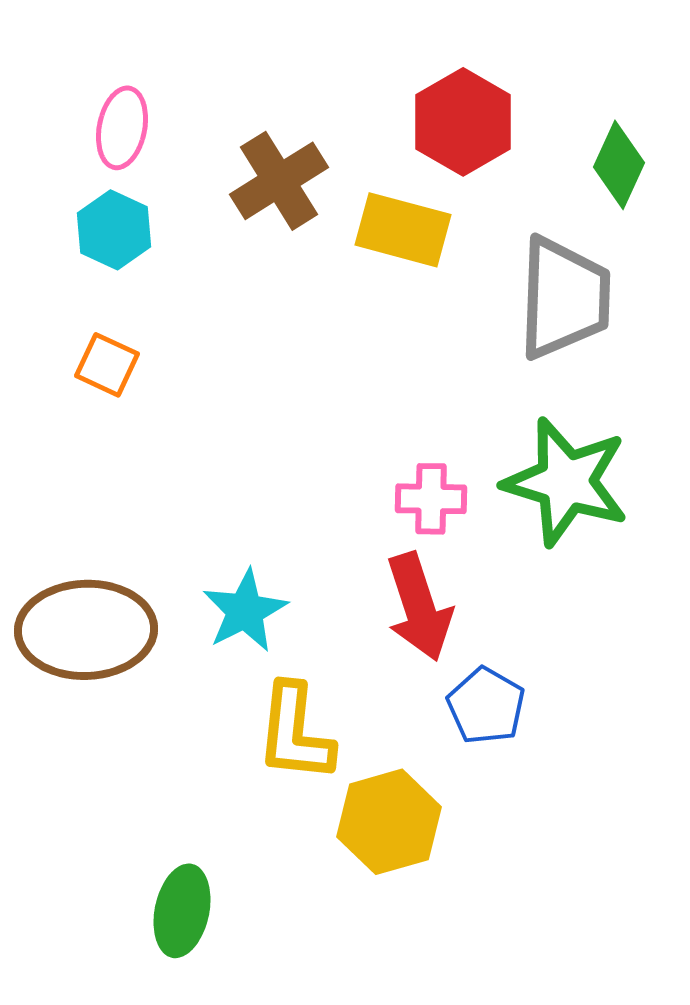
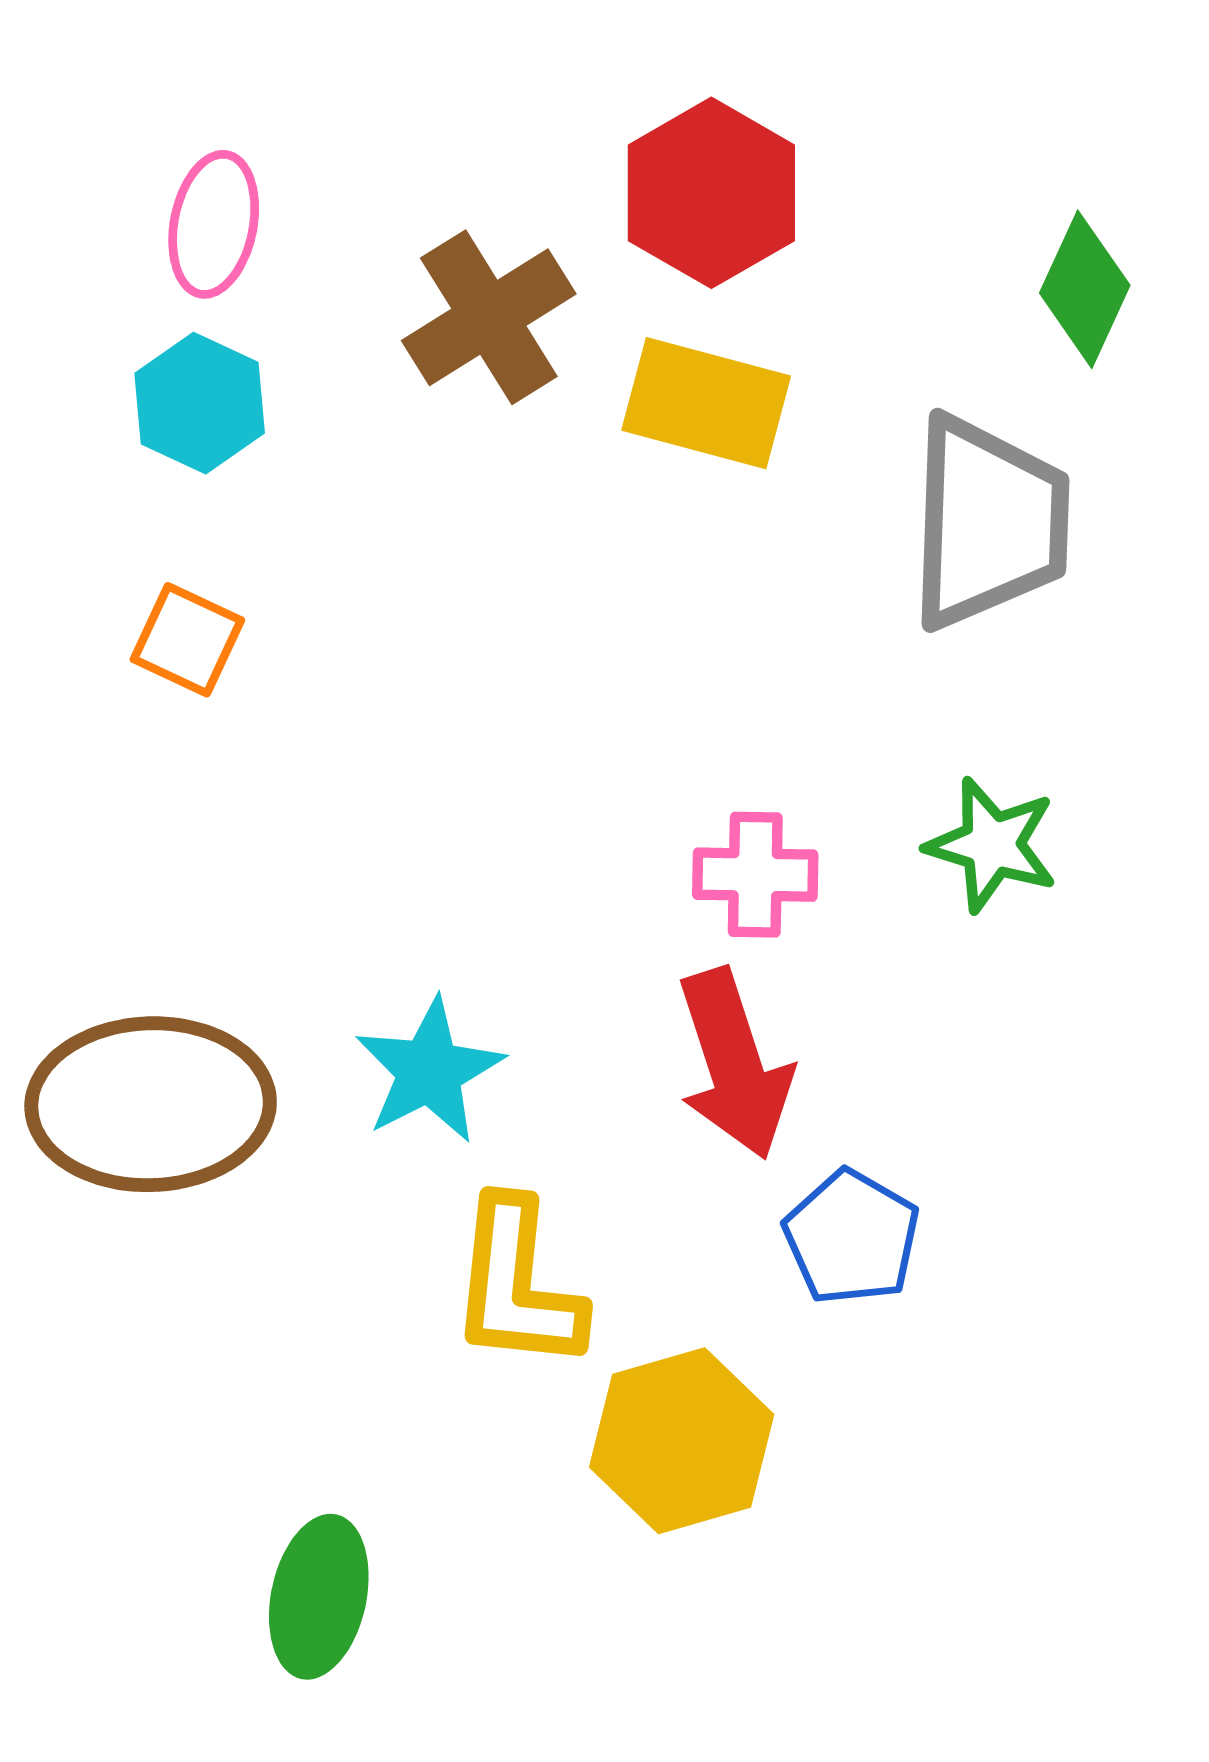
red hexagon: (463, 122) -> (711, 193), moved
green star: (566, 482) -> (992, 845), size x0.6

